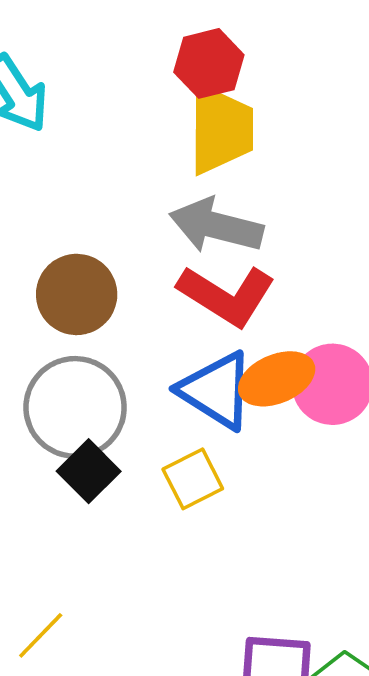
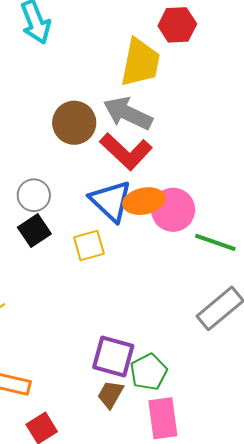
red hexagon: (209, 63) -> (177, 25), moved
brown circle: (77, 294) -> (74, 123), moved
gray circle: (75, 407) -> (34, 195), size x0.6

